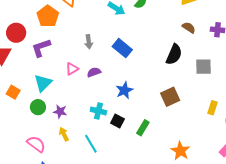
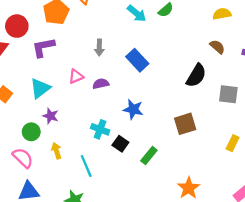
blue star: (124, 90) -> (133, 109), turned 30
green circle: (38, 107) -> (31, 132), moved
purple star: (60, 111) -> (50, 116), moved

